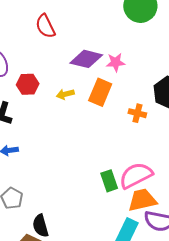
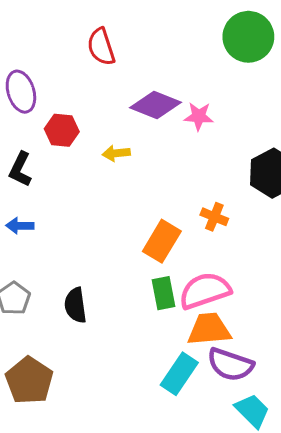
orange rectangle: (100, 92) -> (162, 241), moved
orange cross: (137, 113) -> (214, 217), moved
black semicircle: (41, 226) -> (75, 305), moved

